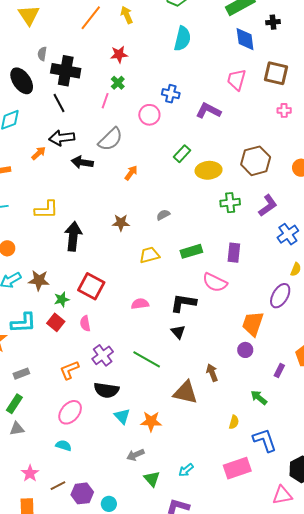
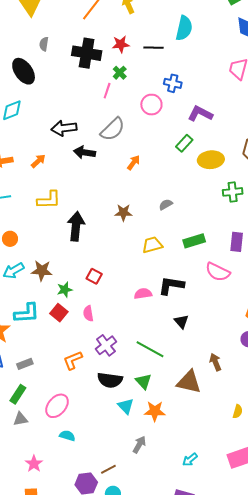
black cross: (66, 71) -> (87, 53), moved
black line: (59, 103) -> (153, 48), moved, turned -60
purple L-shape: (208, 111) -> (200, 114), moved
orange arrow: (39, 153) -> (38, 161), moved
red square: (91, 286) -> (94, 276), size x0.6
black L-shape: (183, 303) -> (171, 286), moved
pink ellipse: (70, 412) -> (57, 406), moved
gray arrow: (135, 455) -> (139, 445), turned 144
green triangle: (152, 479) -> (143, 381), moved
brown line: (58, 486) -> (108, 469), moved

